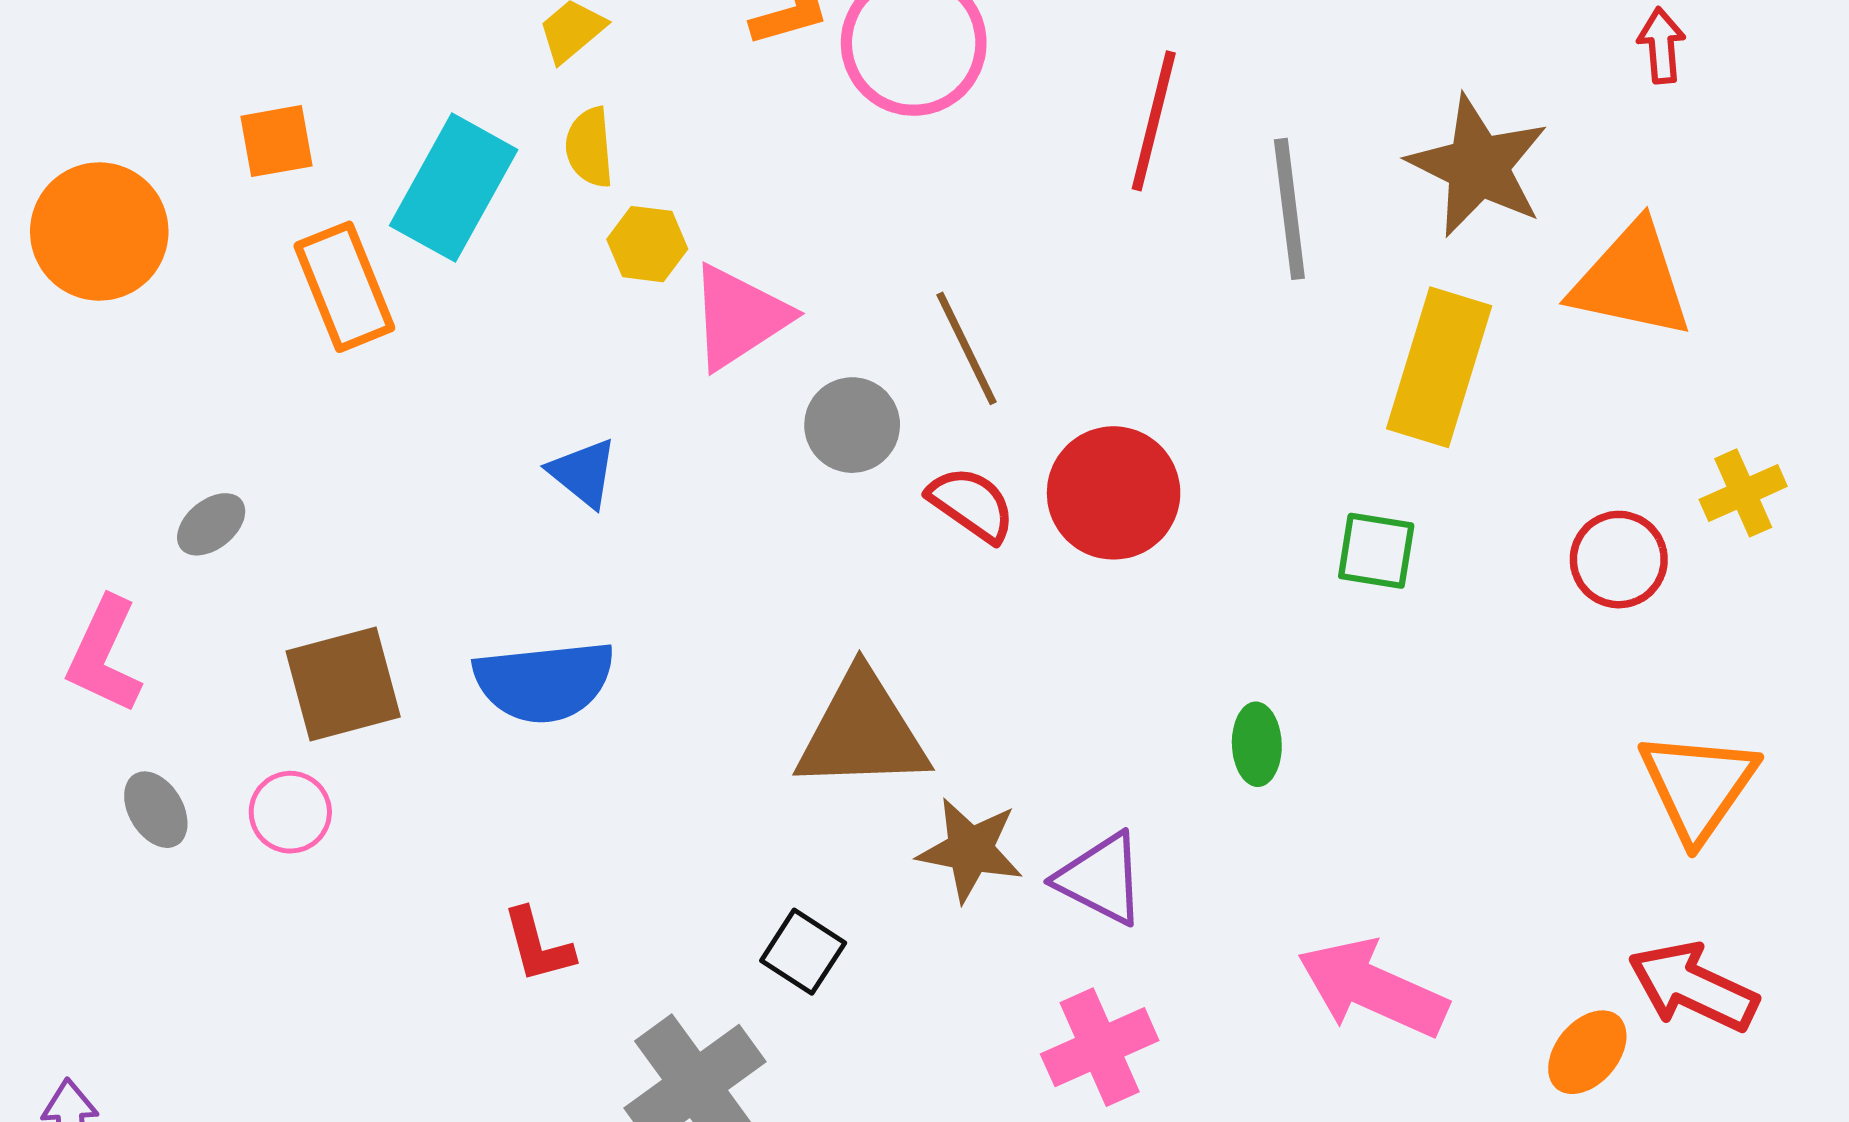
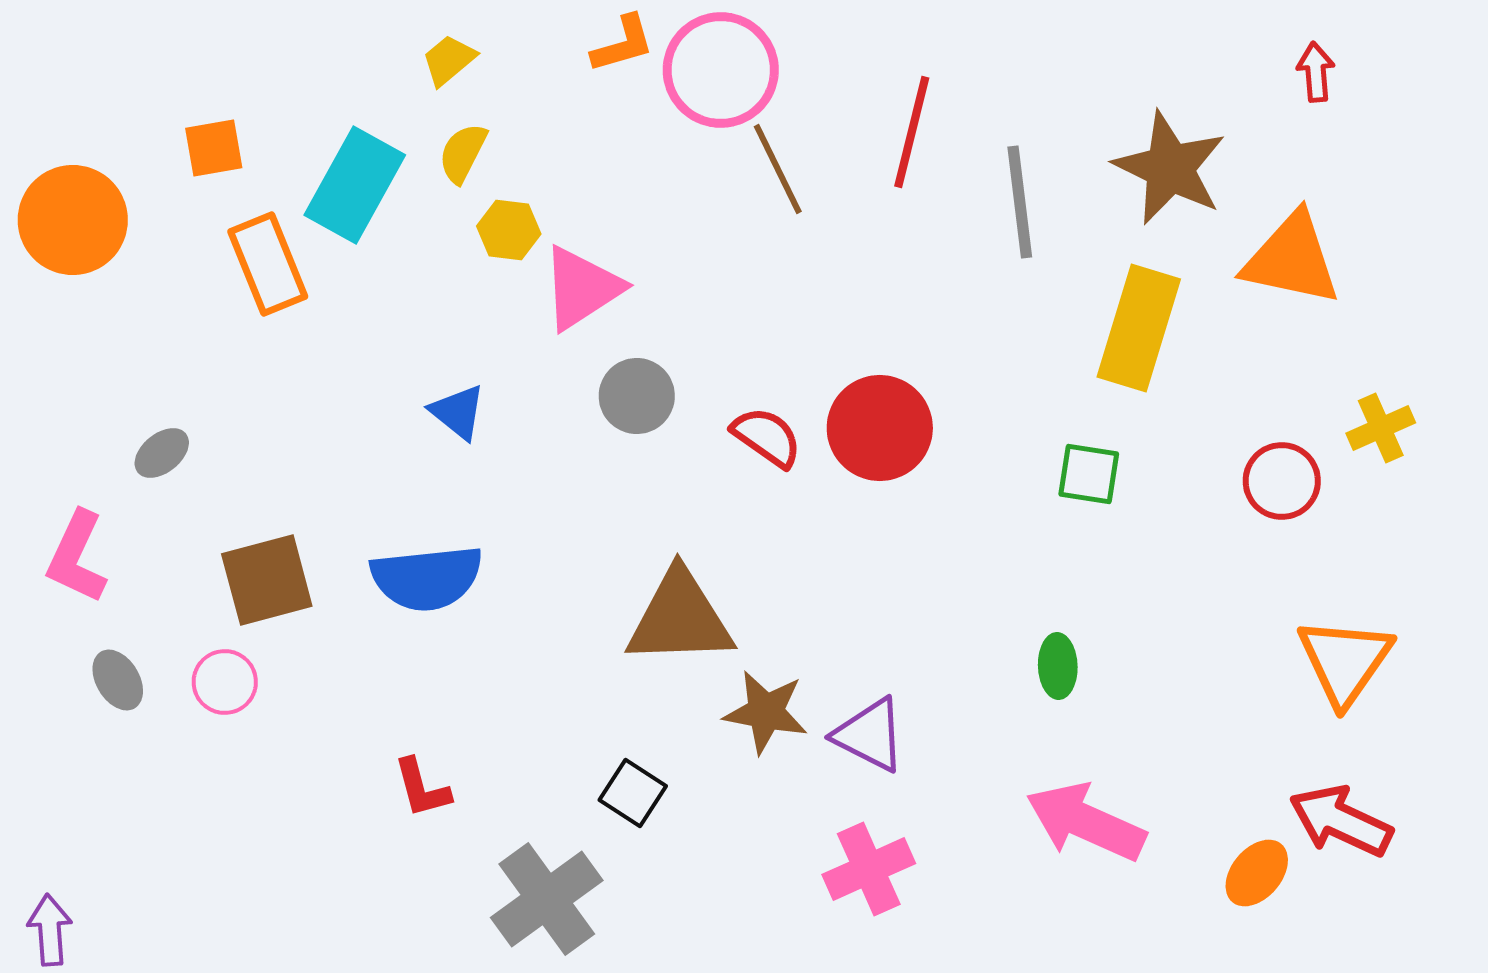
yellow semicircle: (589, 147) -> (463, 153), turned 32
brown line: (966, 348) -> (778, 169), moved
gray circle: (852, 425) -> (637, 396), moved
green ellipse: (1257, 744) -> (1058, 666), moved

